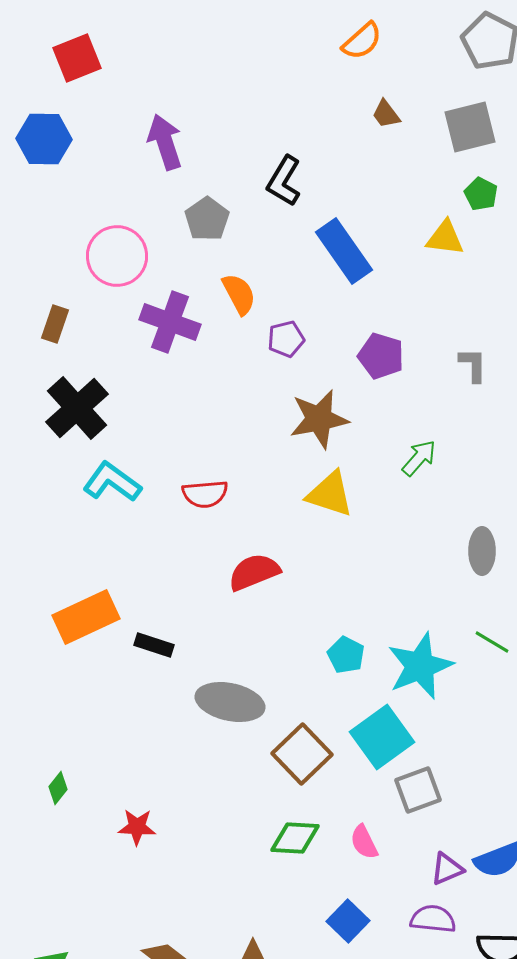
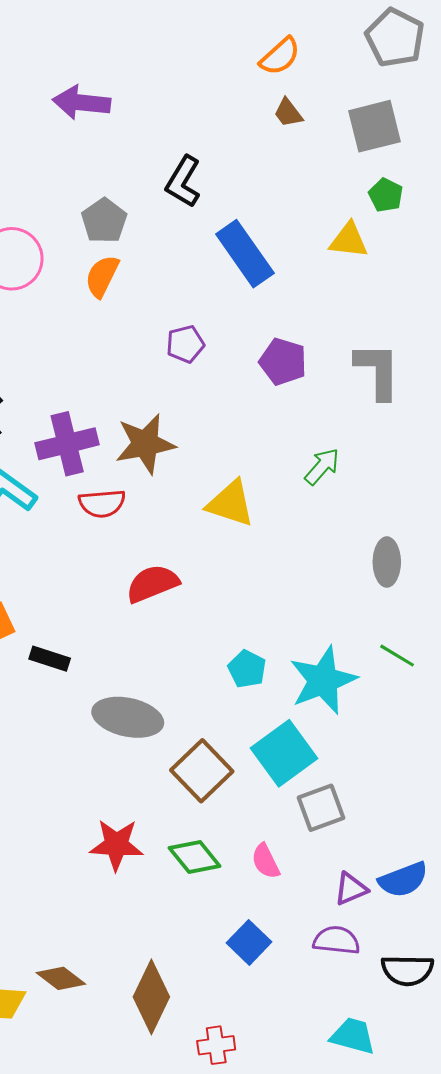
orange semicircle: (362, 41) -> (280, 56), moved
purple arrow: (165, 142) -> (81, 103), moved, turned -66
orange semicircle: (239, 294) -> (102, 276), moved, turned -126
purple cross: (170, 322) -> (67, 444), moved, turned -34
gray L-shape: (473, 365) -> (378, 371), size x1.6
brown star: (319, 419) -> (145, 444), moved
red star: (137, 827) -> (116, 845), moved, size x1.4
green diamond: (295, 838) -> (195, 857), turned 48

